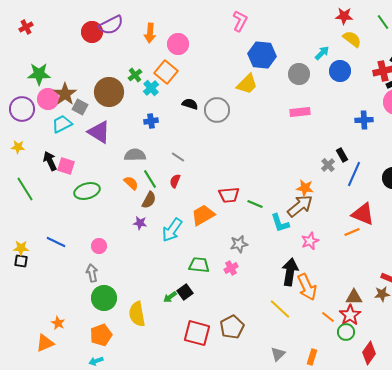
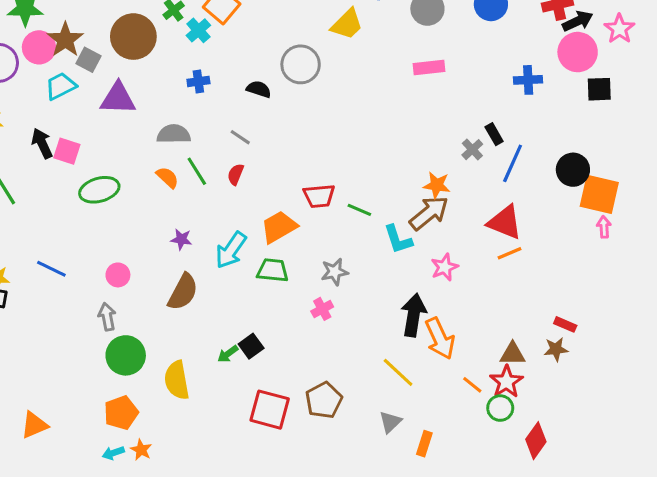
black semicircle: (190, 104) -> (259, 89), moved
purple triangle: (99, 132) -> (118, 98), turned -30
brown semicircle: (149, 200) -> (183, 292), moved, size x1.4
red triangle: (363, 214) -> (505, 222), moved
green trapezoid: (199, 265) -> (273, 270), moved
orange star: (58, 323) -> (141, 450), moved
gray triangle: (278, 354) -> (390, 422), moved
orange rectangle: (312, 357) -> (424, 444), moved

